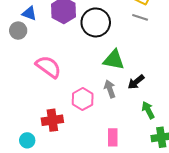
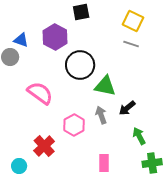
black circle: (96, 22) -> (80, 65), moved
red cross: (52, 120) -> (44, 146), turned -35

